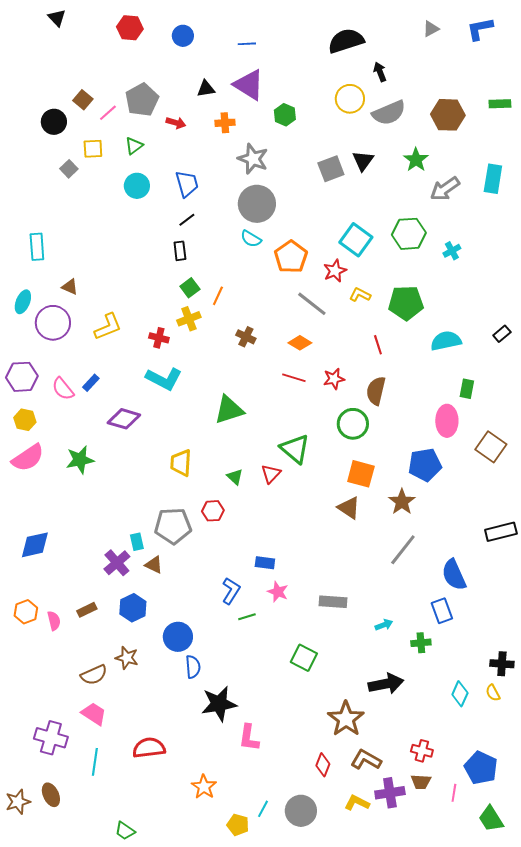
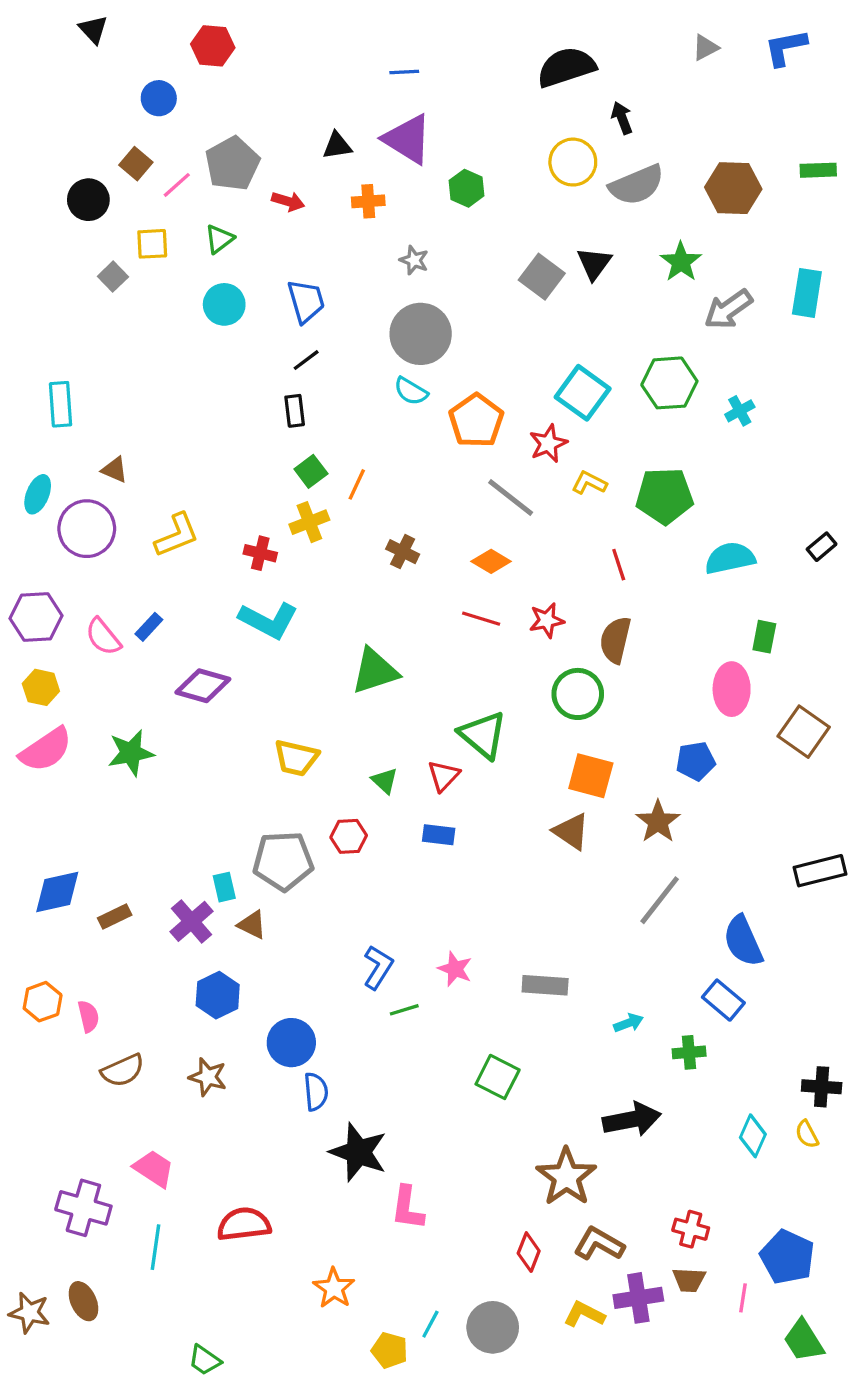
blue circle: (183, 36) -> (159, 98), moved
gray star: (253, 159) -> (414, 260), size x0.6
gray square: (331, 169) -> (542, 277), turned -32
yellow trapezoid: (181, 463) -> (296, 758), turned -80
blue pentagon: (425, 465) -> (696, 761), size x0.7
blue rectangle: (265, 563) -> (439, 835), moved
brown rectangle: (87, 610) -> (115, 917), moved
blue rectangle: (442, 611) -> (723, 1000), turned -30
brown semicircle: (94, 675) -> (123, 1070), moved
black star: (219, 704) -> (358, 1152), turned 30
brown star: (18, 802) -> (29, 1313), turned 30

